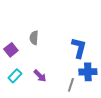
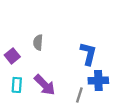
cyan rectangle: (15, 76) -> (17, 85), turned -40
purple arrow: (40, 76) -> (45, 85), size x1.5

